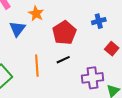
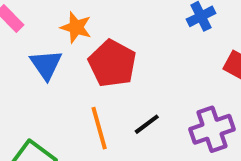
red pentagon: (64, 33) -> (112, 64), moved
black line: (63, 60) -> (147, 124), moved

